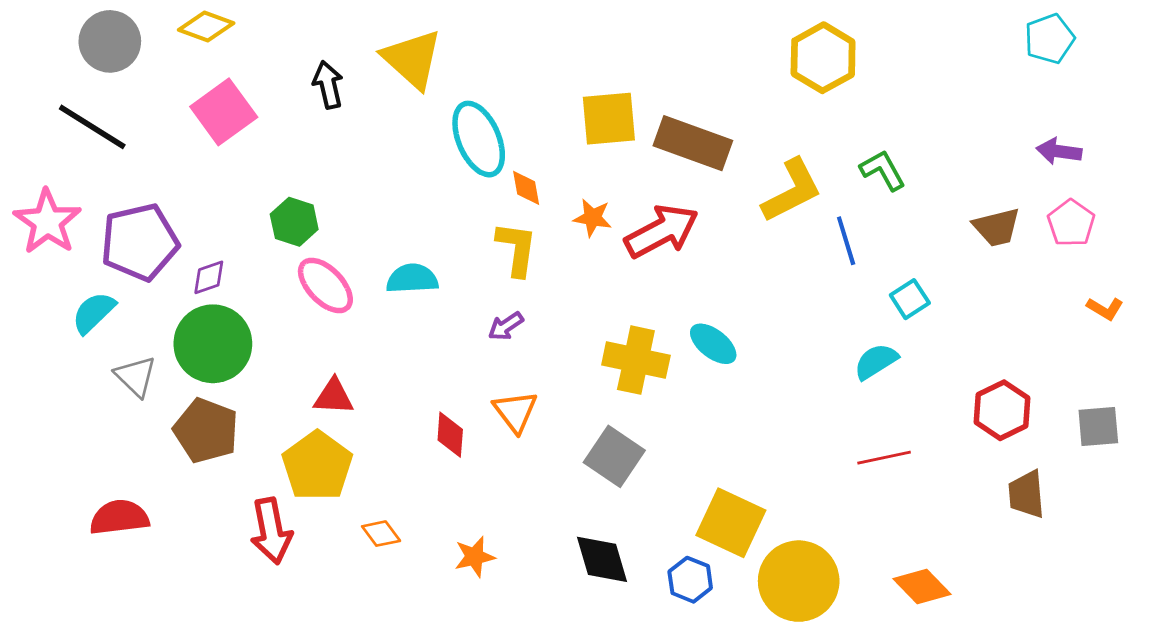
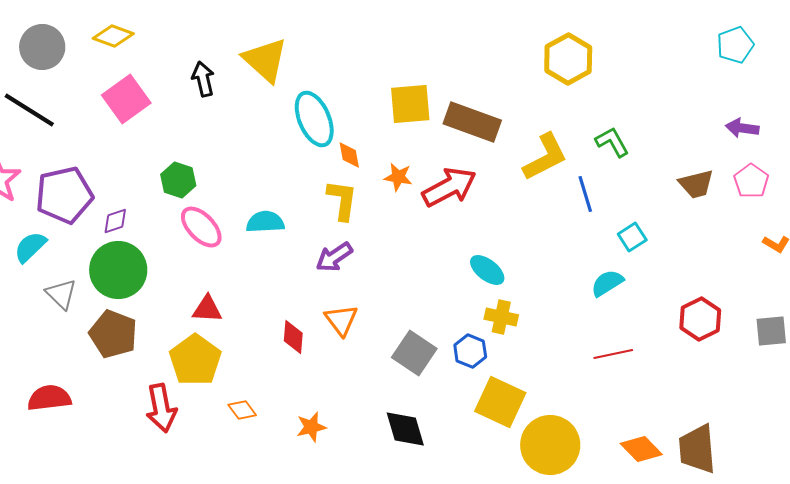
purple arrow: (506, 326) -> (334, 257), size x1.4
yellow cross: (636, 360) -> (501, 317), moved, size x0.7
brown trapezoid: (1026, 494) -> (697, 449), moved, size x1.4
blue hexagon: (690, 580) -> (470, 351), moved

